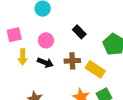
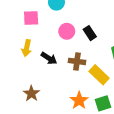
pink square: (14, 35) -> (31, 18), moved
pink circle: (46, 40) -> (67, 31), moved

